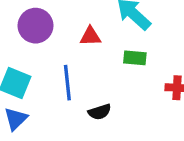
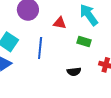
black semicircle: (100, 112) -> (74, 72), moved

